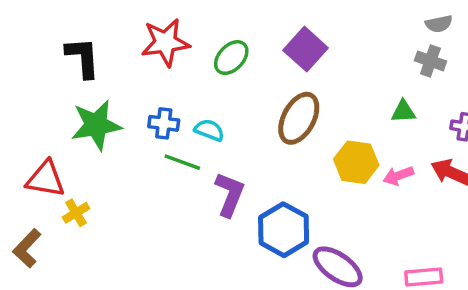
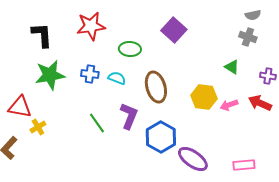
green ellipse: (231, 58) -> (130, 49), moved, turned 50
green triangle: (403, 112) -> (232, 67), turned 35
brown ellipse: (299, 118) -> (156, 87), moved, turned -44
green line: (182, 162) -> (97, 123), moved, turned 35

